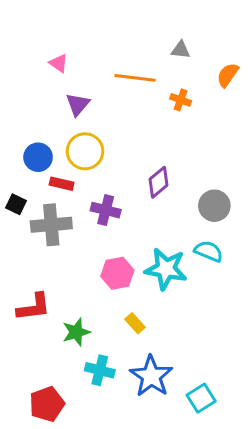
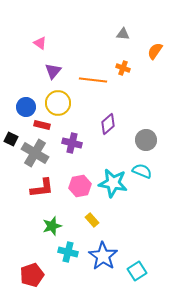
orange line: (135, 78) -> (93, 80), moved
gray cross: (51, 225) -> (35, 153), turned 36
red L-shape: (34, 307) -> (42, 188), moved

